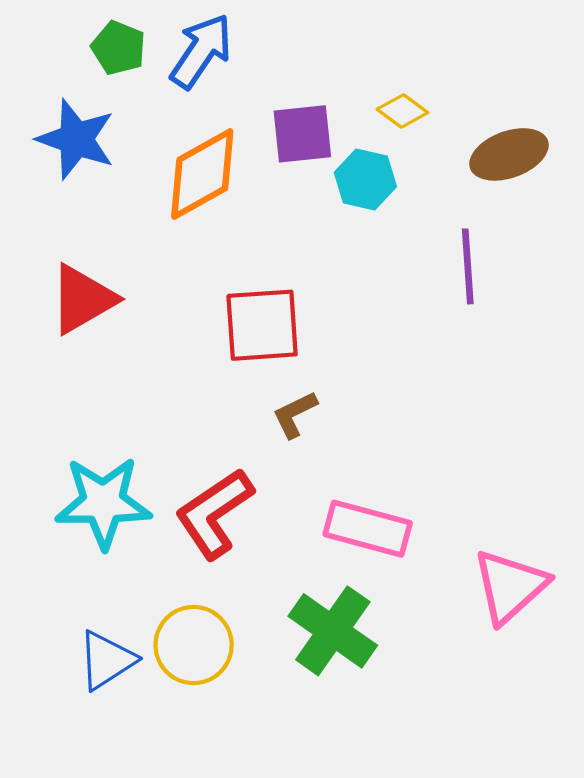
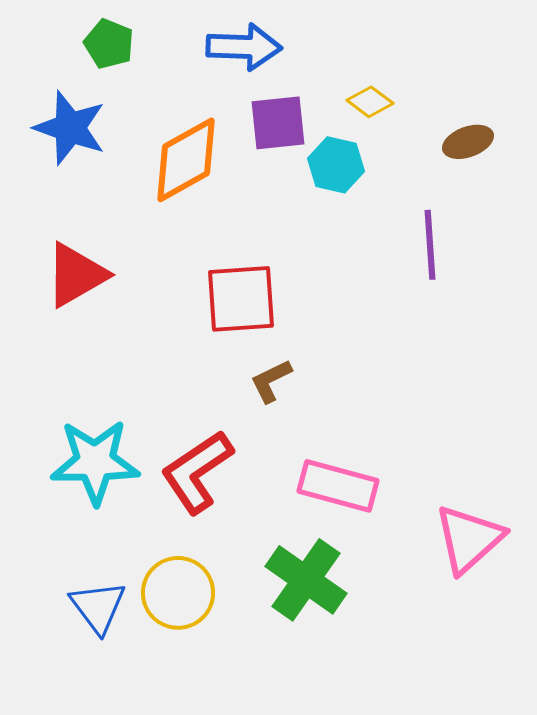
blue arrow: (201, 51) -> (244, 47), moved, turned 58
brown ellipse: (509, 154) -> (468, 142), size x0.7
blue triangle: (107, 660) -> (98, 607), turned -34

